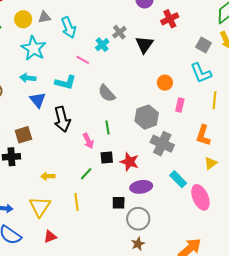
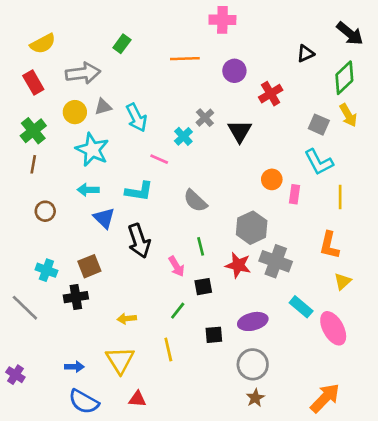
pink rectangle: (180, 105) -> (295, 194), moved
red star: (129, 162) -> (238, 265), moved
black square: (119, 203) -> (214, 335), moved
red triangle: (50, 237) -> (137, 399), turned 32

